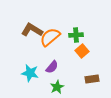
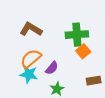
green cross: (76, 35) -> (77, 35), size x1.5
orange semicircle: (50, 37) -> (31, 59), moved

